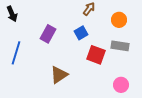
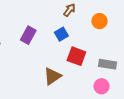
gray rectangle: (120, 46) -> (108, 64), moved
brown triangle: (59, 75) -> (52, 76), moved

